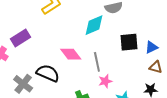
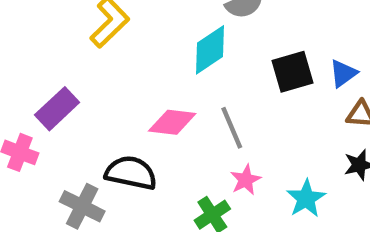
pink diamond: (71, 54) -> (172, 122), turned -35
pink star: (105, 81) -> (246, 180), moved

